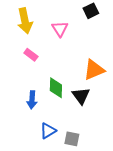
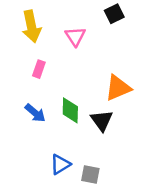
pink rectangle: (31, 55) -> (39, 69), turned 72
blue arrow: (32, 100) -> (35, 113), moved, turned -54

